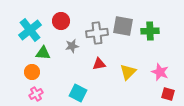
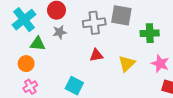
green cross: (150, 31) -> (150, 33), moved
gray star: (72, 46) -> (60, 32), moved

